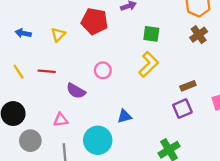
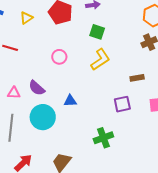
green square: (151, 34) -> (97, 32), moved
brown rectangle: (188, 86) -> (137, 78), moved
purple semicircle: (76, 91) -> (37, 88), moved

